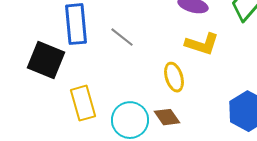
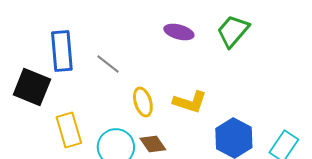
yellow L-shape: (202, 44) -> (190, 102), moved
yellow ellipse: (174, 77) -> (143, 102), moved

